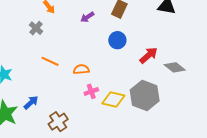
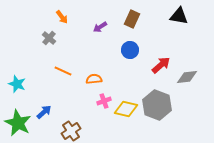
gray diamond: (175, 67) -> (187, 77), turned -45

